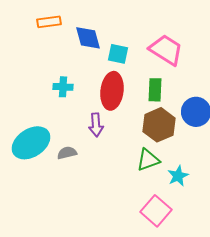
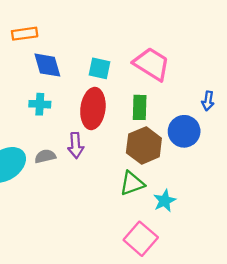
blue diamond: (88, 38) -> (47, 65), moved
gray semicircle: (67, 153) -> (45, 156), moved

